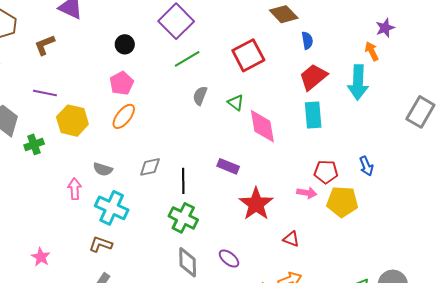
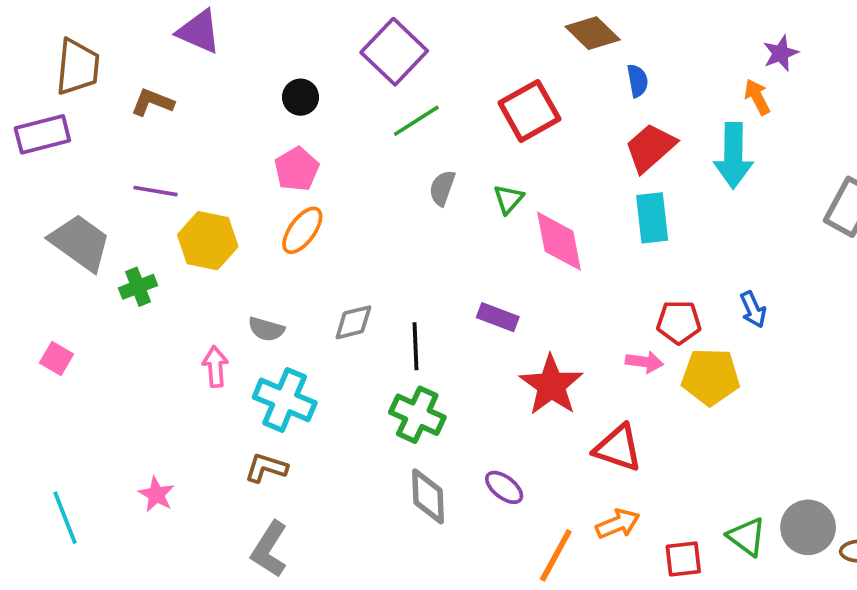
brown L-shape: (45, 45) -> (152, 102), turned 45
green triangle: (236, 103) -> (508, 199), turned 36
red triangle: (291, 239) -> (618, 448), size x1.6

